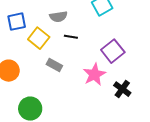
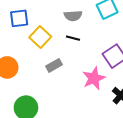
gray semicircle: (58, 17) -> (73, 16), moved
gray rectangle: (54, 65) -> (54, 65), turned -63

